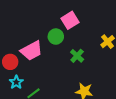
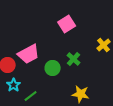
green circle: (56, 37) -> (53, 68), moved

